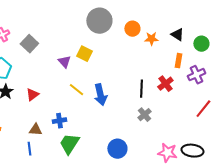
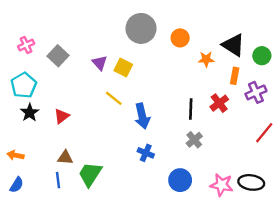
black triangle: (177, 35) -> (233, 45), size x1.5
orange star: (151, 39) -> (206, 59), moved
purple triangle: (64, 62) -> (100, 63), moved
yellow line: (76, 90) -> (114, 98), moved
blue cross: (59, 121) -> (146, 153), moved, turned 32
green trapezoid: (69, 144) -> (90, 174), moved
blue circle: (117, 149) -> (180, 180), moved

